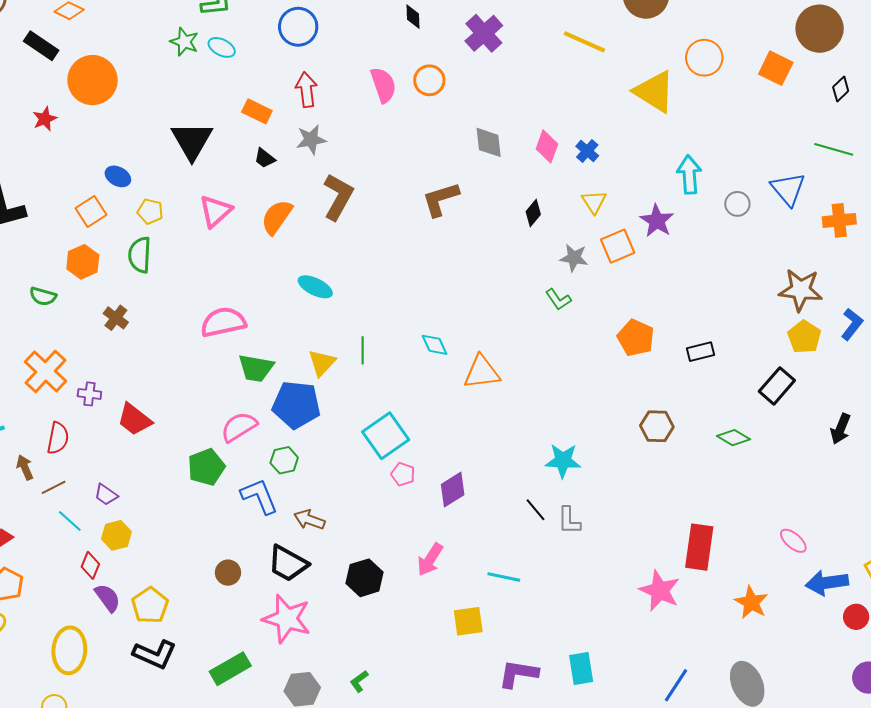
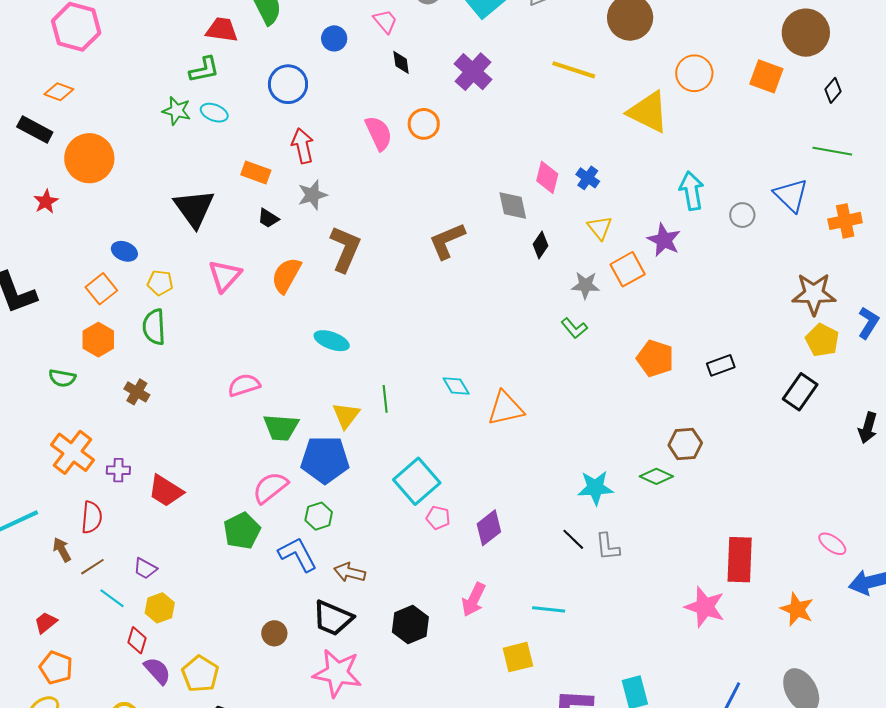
gray diamond: (489, 142) -> (513, 205), moved
pink semicircle: (223, 322) -> (244, 385), size x0.7
green diamond: (734, 438) -> (656, 476), moved

